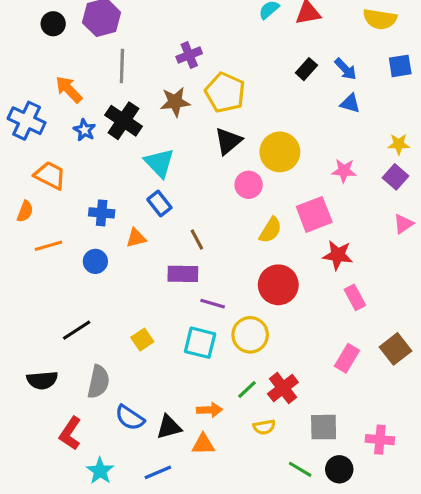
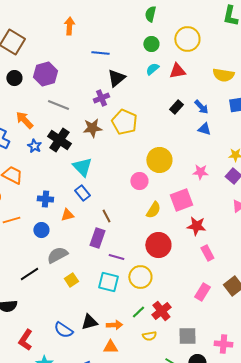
gray line: (122, 66) -> (58, 105), turned -70
black triangle: (228, 141) -> (116, 78), moved
purple rectangle: (183, 274) -> (97, 238), turned -72
gray semicircle: (98, 382) -> (57, 255), moved, turned -130
black triangle: (169, 427) -> (89, 322), moved

